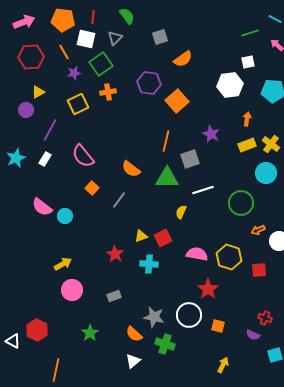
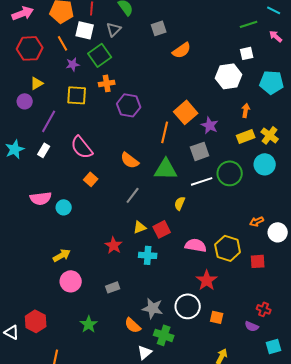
purple hexagon: (149, 83) -> (129, 105), moved
orange square: (177, 101) -> (186, 112), moved
yellow square: (78, 104) -> (77, 95), turned 30
gray square: (190, 159) -> (200, 151), moved
gray line: (119, 200) -> (133, 195), moved
green circle: (241, 203) -> (230, 173), moved
pink semicircle: (42, 207) -> (41, 198), turned -45
white triangle: (133, 361) -> (145, 352), moved

